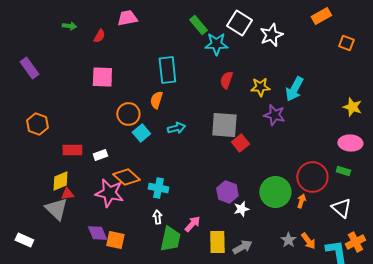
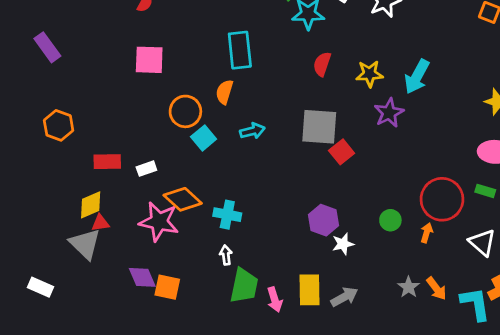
purple star: (274, 115) -> (389, 113), turned 30
green circle: (275, 192) -> (390, 220), size x0.5
pink arrow: (192, 224) -> (275, 300), moved, turned 120

